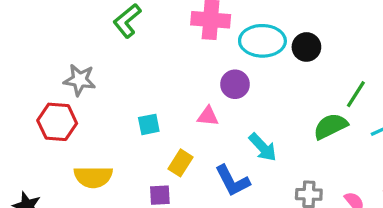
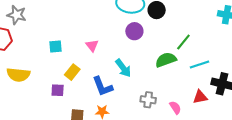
purple circle: (235, 84) -> (134, 31), moved
pink triangle: (208, 116) -> (92, 46), turned 40

